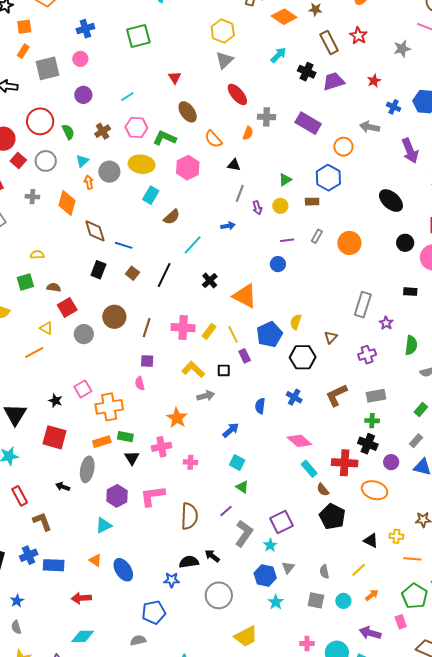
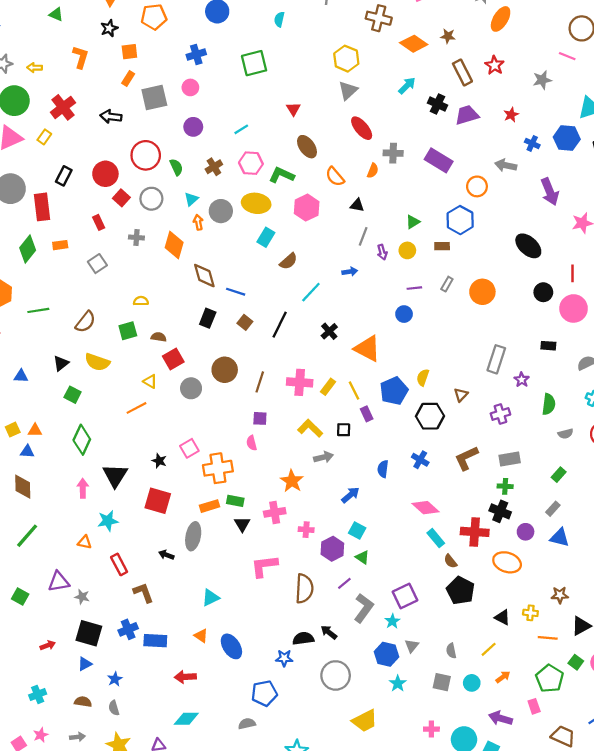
purple hexagon: (117, 496) -> (332, 549), moved

